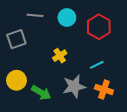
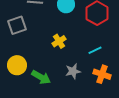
gray star: (74, 86) -> (73, 71), size x0.7

